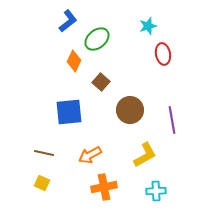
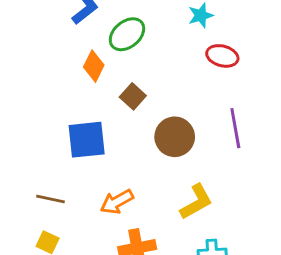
red ellipse: (163, 54) -> (222, 56), turned -65
purple line: (172, 120) -> (235, 128), moved

